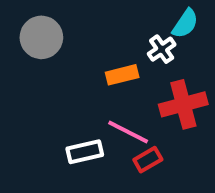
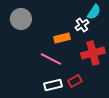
pink line: (128, 132) -> (51, 59), moved
white rectangle: (85, 152) -> (53, 85), moved

